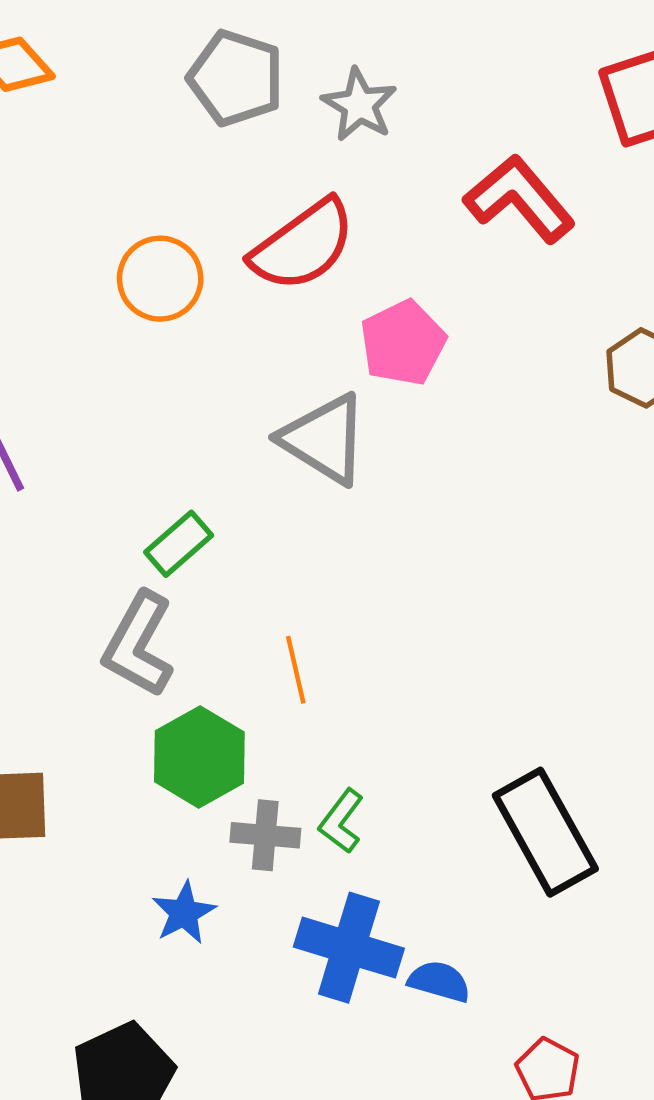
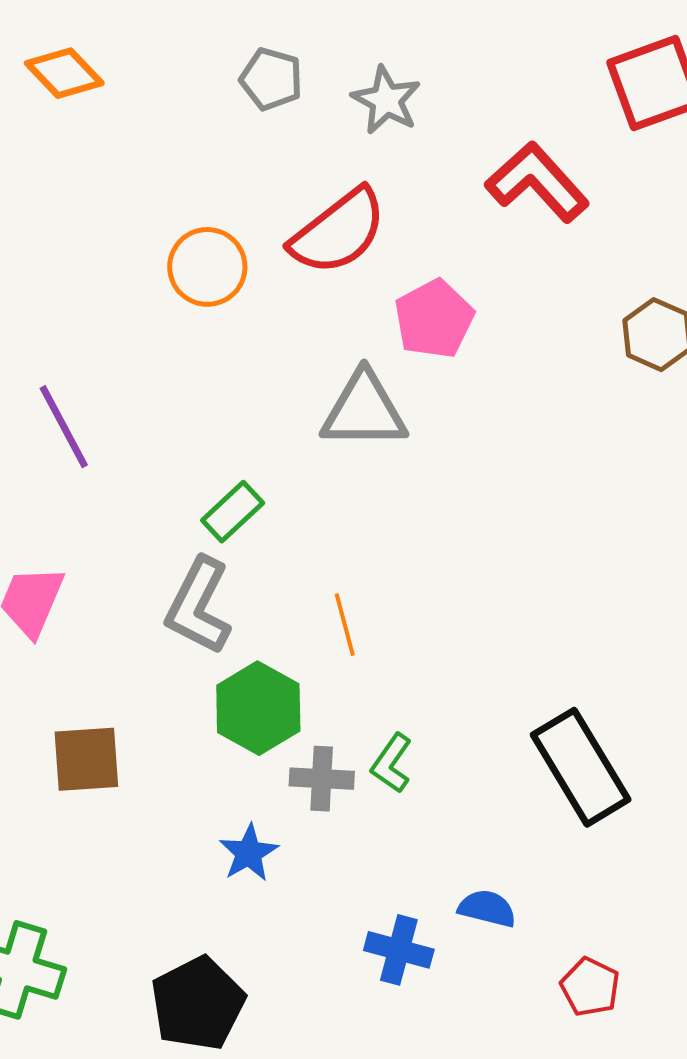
gray pentagon: (236, 78) -> (271, 79), size x0.7
gray triangle: (324, 439) -> (364, 410), turned -30
blue cross: (349, 948) -> (399, 950), moved, size x0.7

